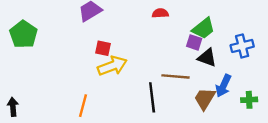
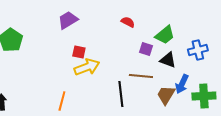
red semicircle: (160, 13) -> (128, 22), turned 32
purple square: (194, 42) -> (146, 49), moved
green cross: (249, 100) -> (204, 96), size x1.6

